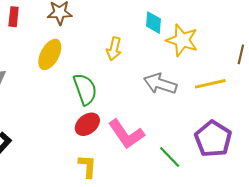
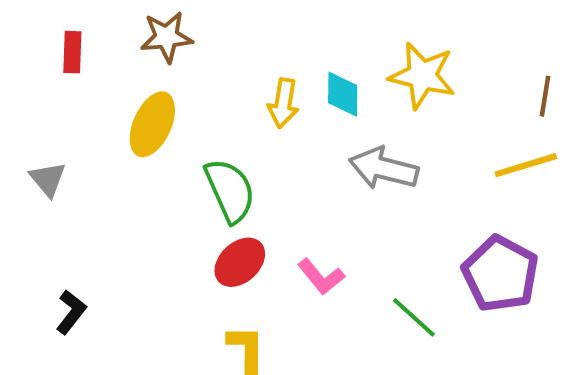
cyan diamond: (154, 23) -> (343, 94), moved
yellow line: (210, 84) -> (526, 165), moved
pink L-shape: (126, 134) -> (321, 277), size x0.6

